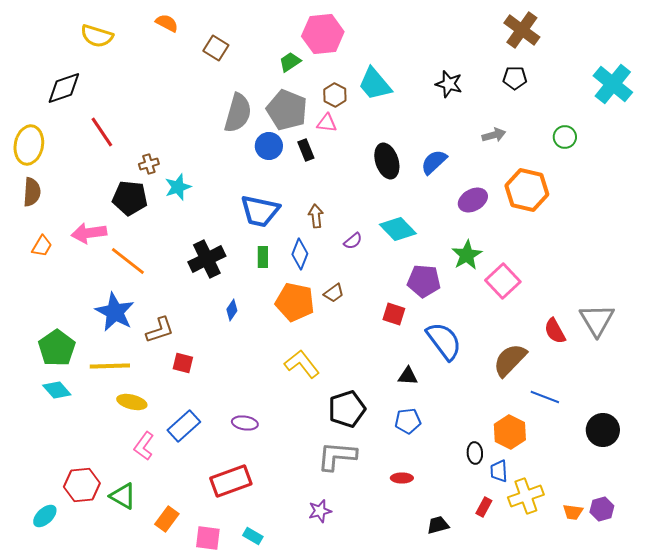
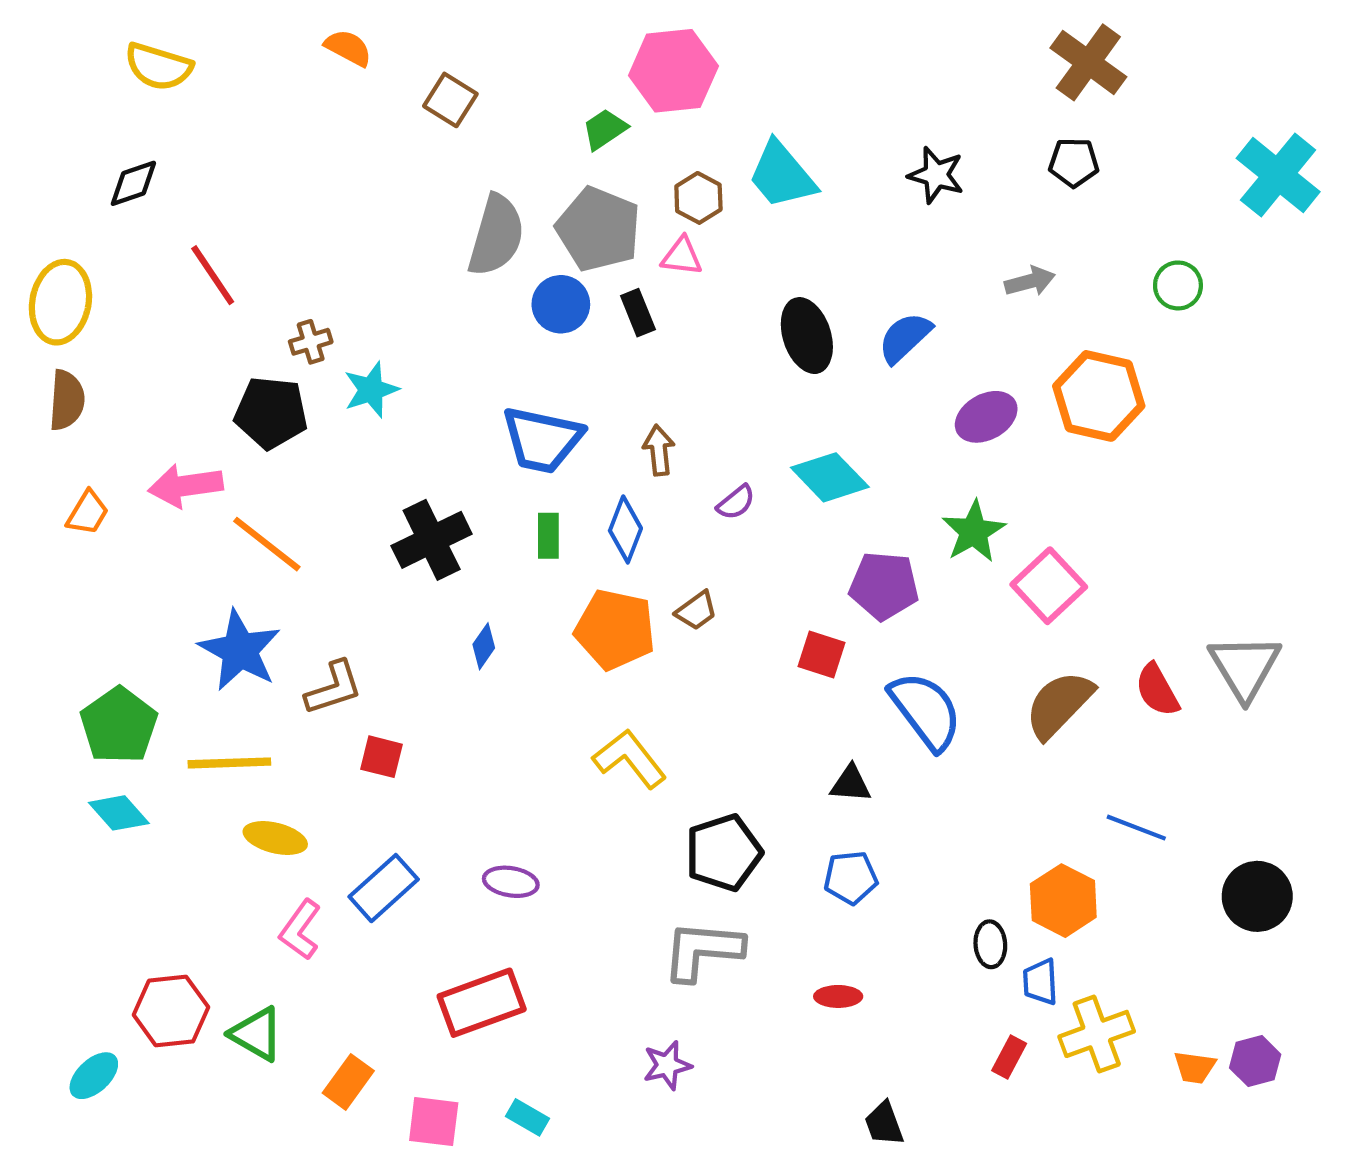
yellow semicircle: (97, 36) -> (158, 67), moved
black diamond: (64, 88) -> (133, 183), size x0.7
brown semicircle: (510, 360) -> (1059, 705), moved
black trapezoid: (438, 525) -> (884, 1124), moved, turned -95

